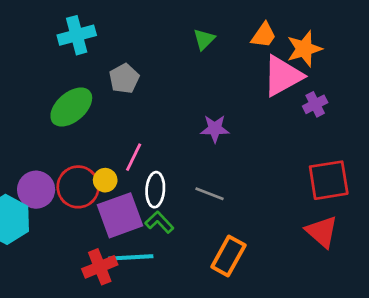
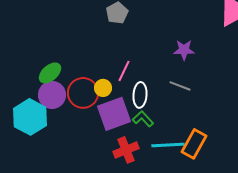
green ellipse: (71, 107) -> (50, 73), moved, size x0.7
gray line: (209, 194) -> (180, 86), moved
cyan line: (131, 257) -> (168, 145), moved
red cross: (100, 267) -> (126, 150), moved

